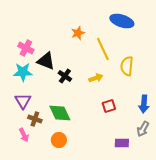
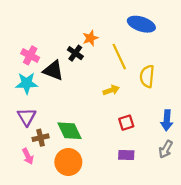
black cross: (65, 76) -> (75, 53), moved
brown cross: (35, 119) -> (41, 138), turned -32
orange circle: (59, 140) -> (68, 162), size x1.5
purple rectangle: (122, 143) -> (126, 155), moved

